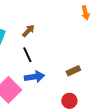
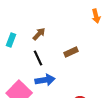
brown rectangle: (73, 71) -> (71, 52), moved

